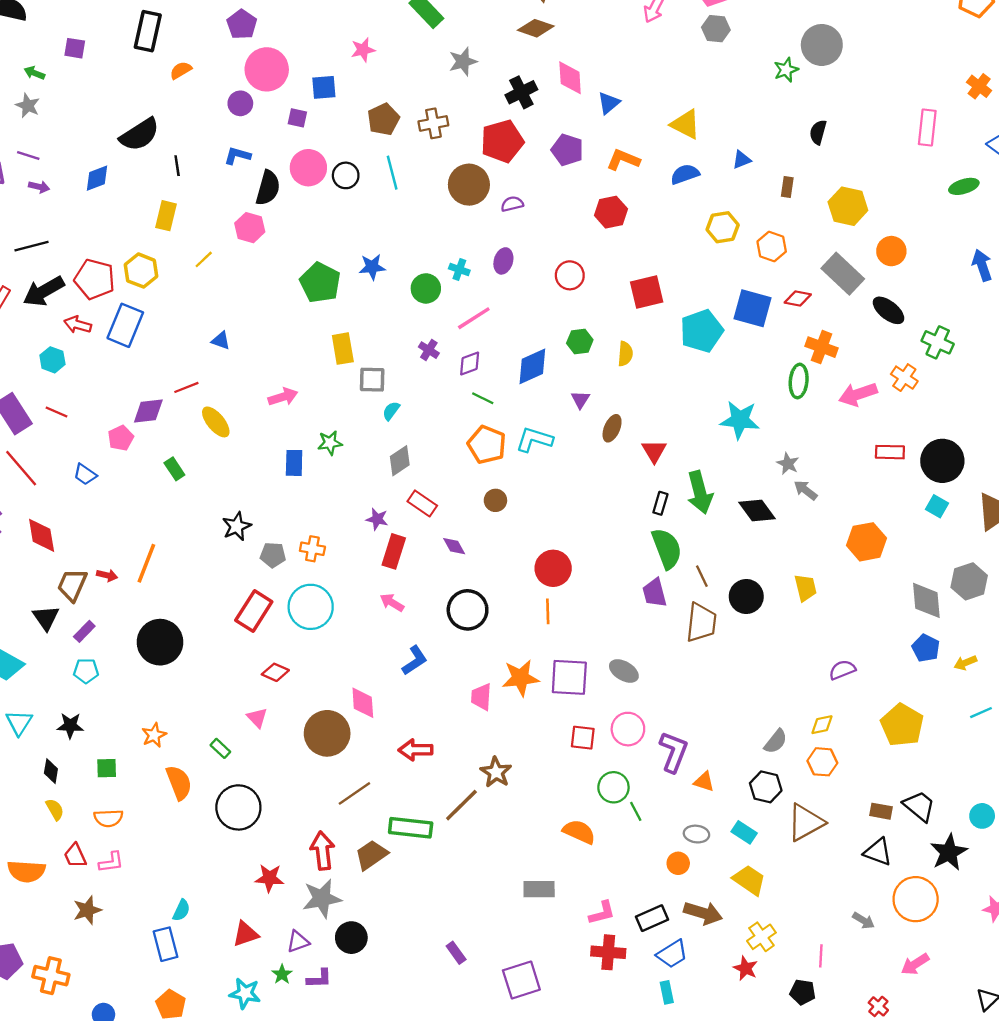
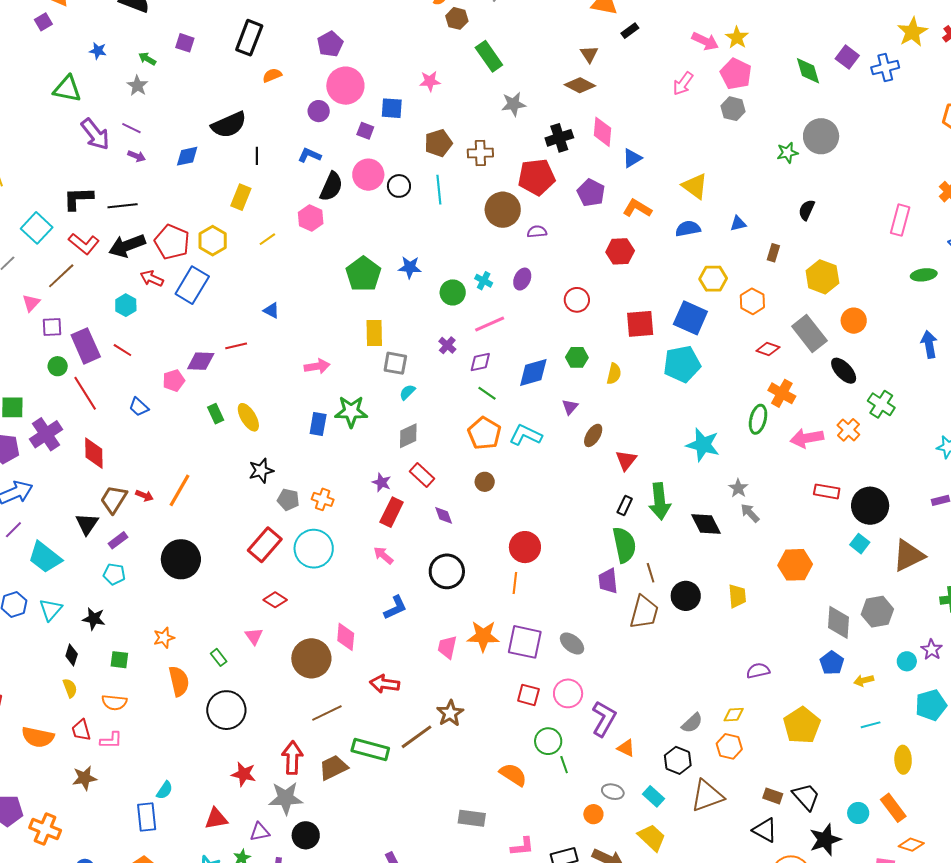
blue square: (753, 308) -> (690, 318), moved
yellow ellipse: (216, 422) -> (248, 417), moved
green star: (330, 443) -> (351, 412), size x1.5

